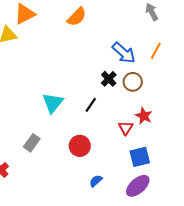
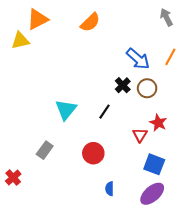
blue square: (140, 157) -> (154, 164), turned 35
blue semicircle: (96, 181) -> (110, 189), turned -48

